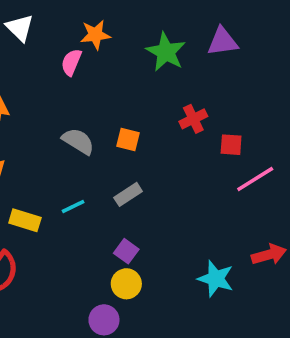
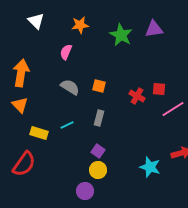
pink semicircle: (71, 62) -> (66, 52), moved
red cross: (193, 119) -> (137, 96), moved, turned -35
gray rectangle: (128, 194) -> (99, 118), turned -42

